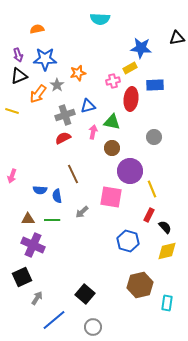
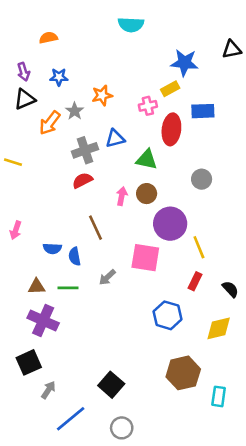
blue star: (45, 59) -> (59, 77), size x0.6
yellow line: (12, 111) -> (13, 162), moved
pink arrow: (93, 132) -> (122, 196), moved
black semicircle: (165, 227) -> (230, 289), moved

